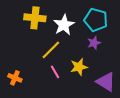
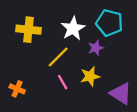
yellow cross: (35, 18) -> (28, 30), moved
purple star: (94, 43) -> (96, 48), moved

